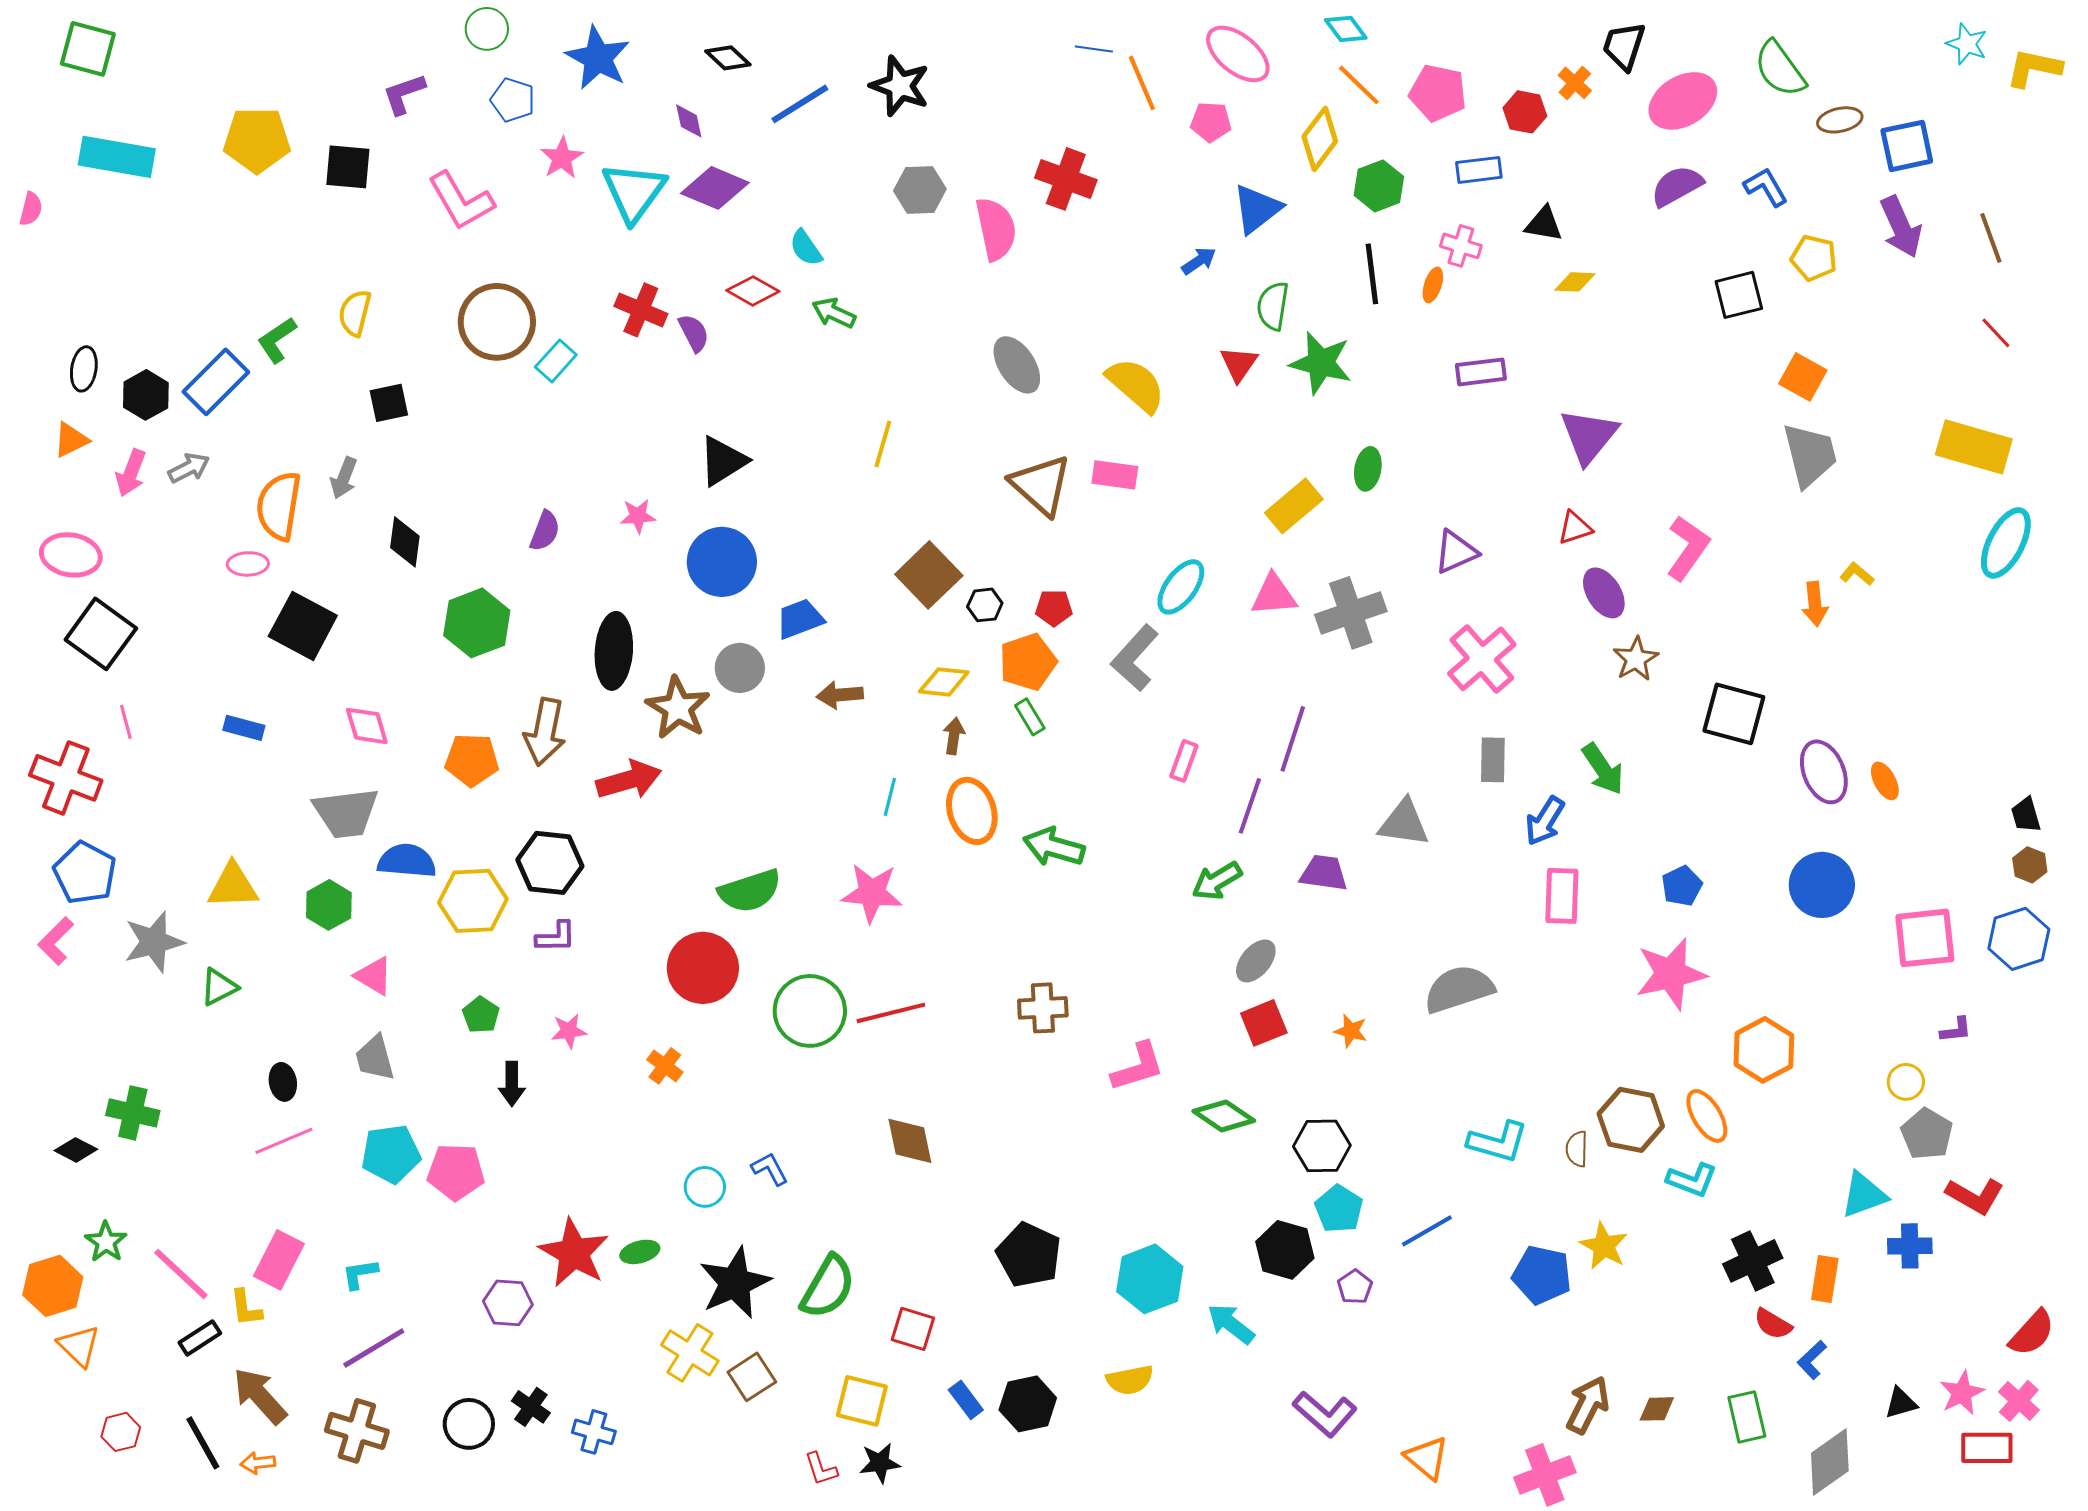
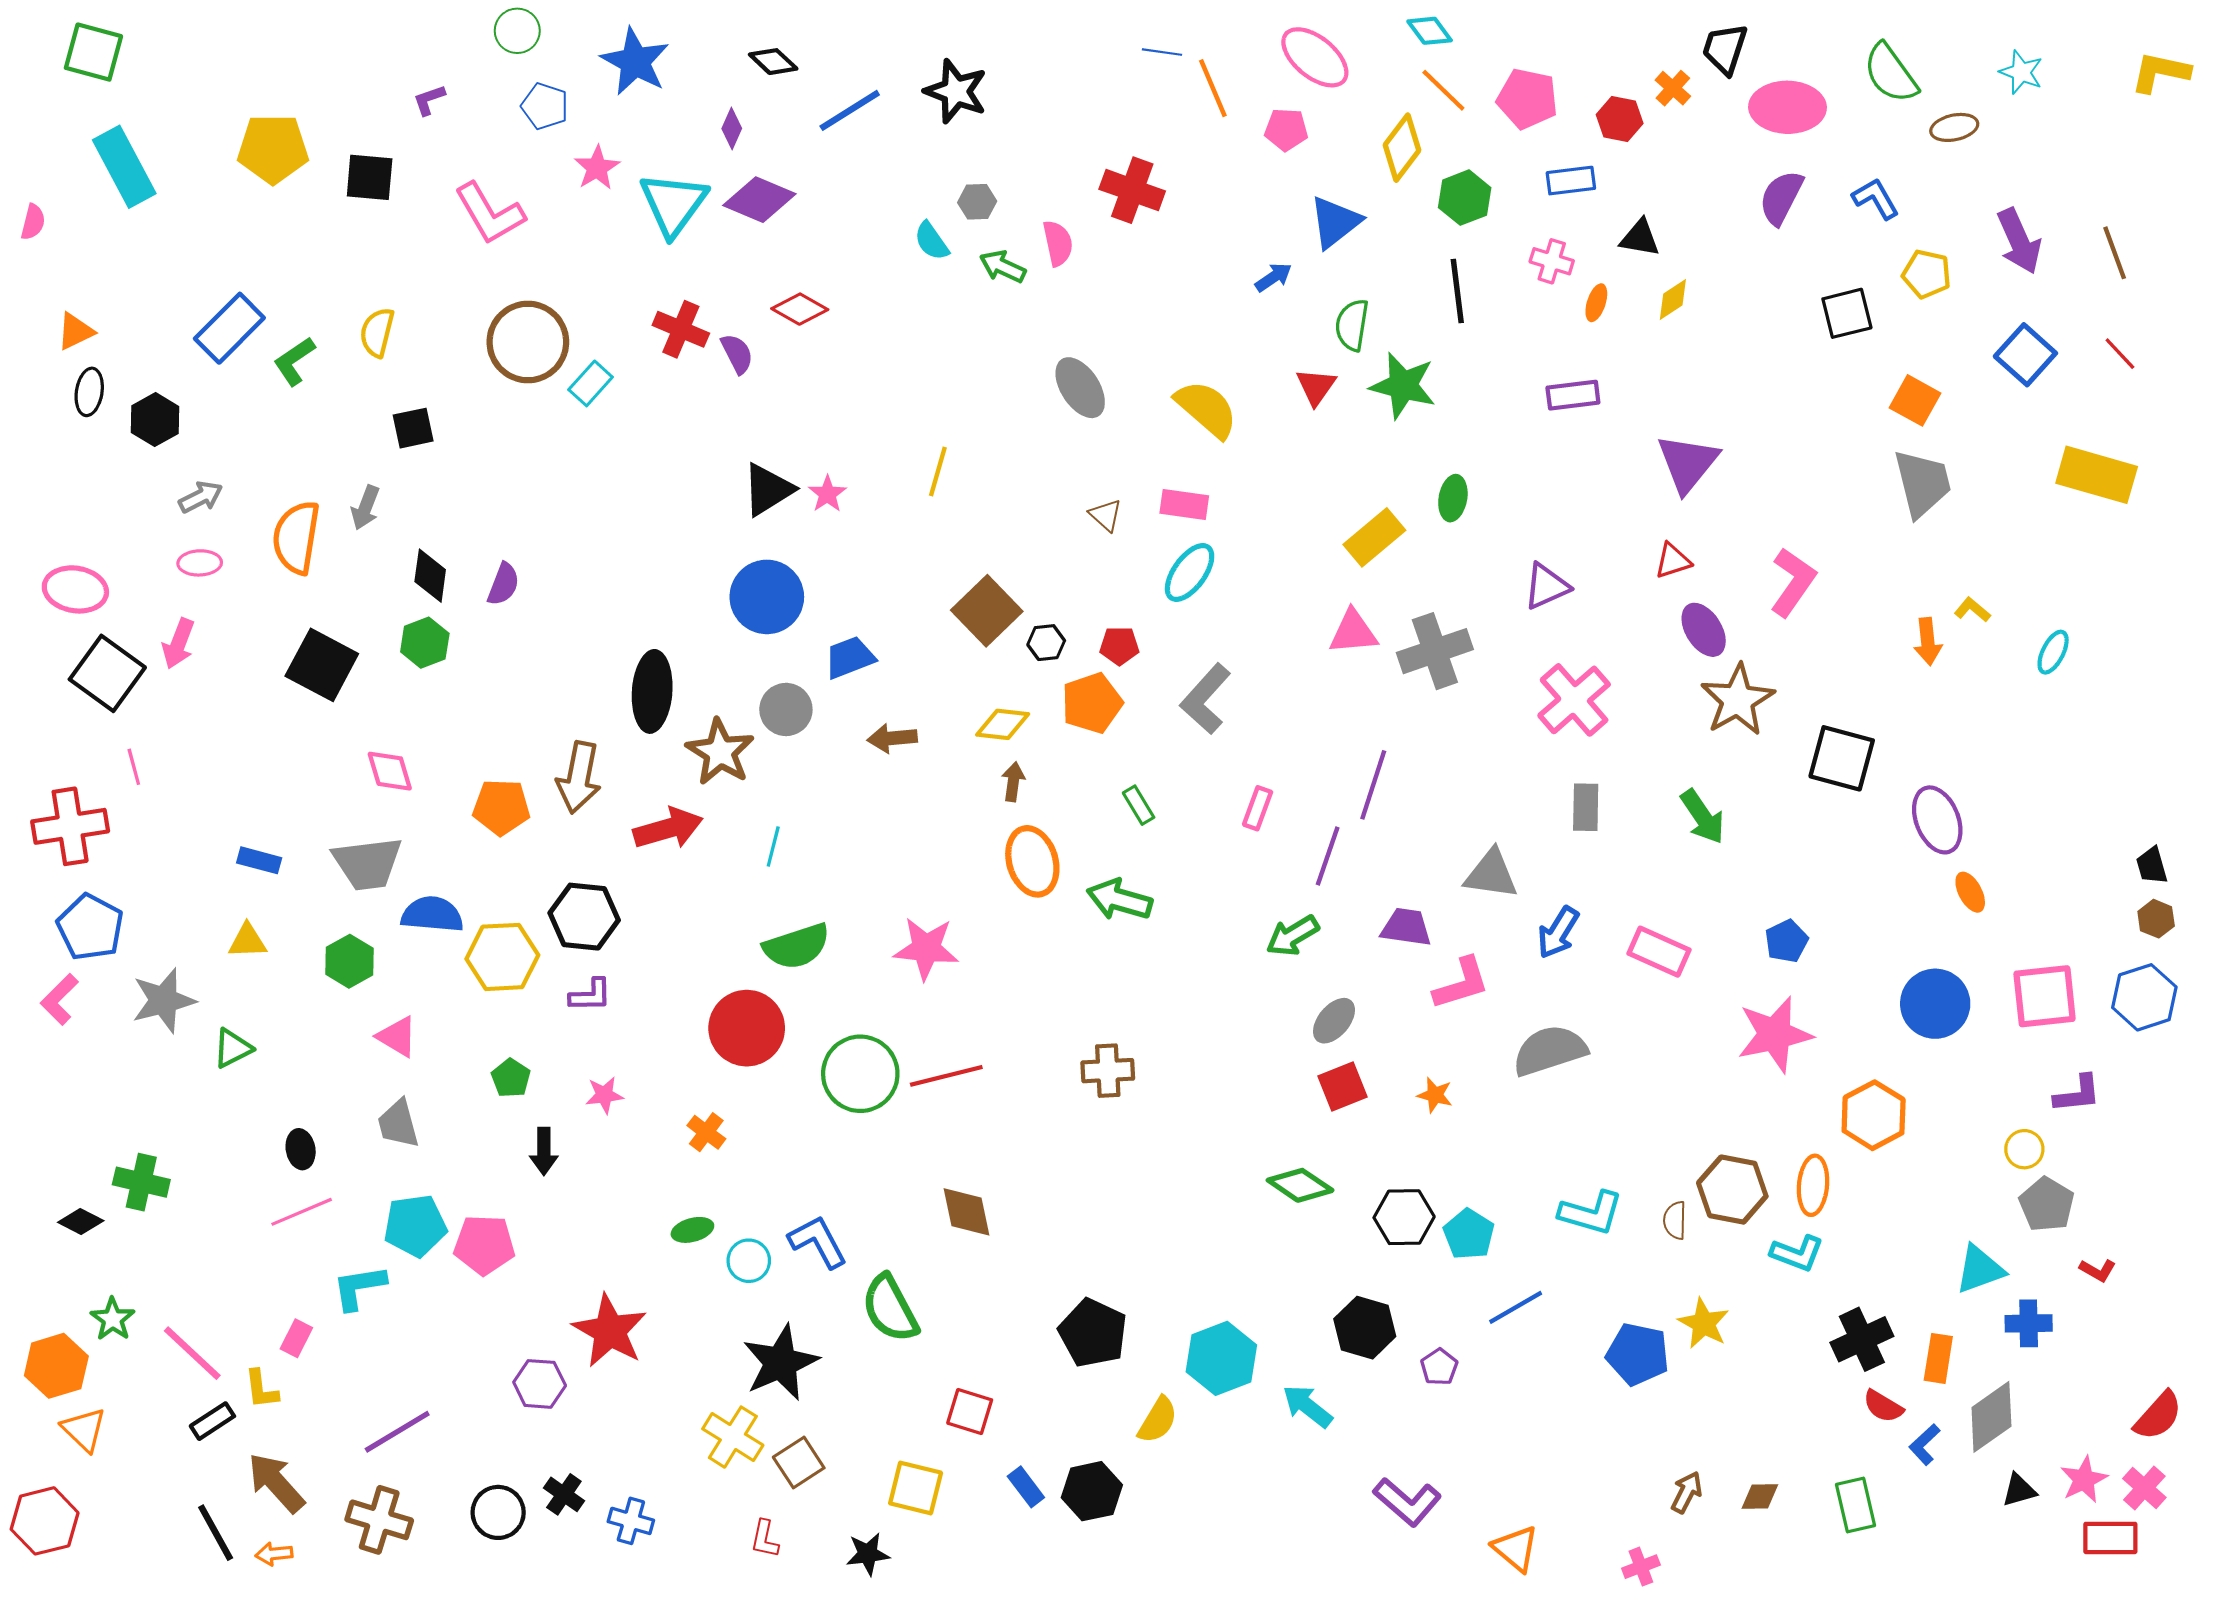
cyan star: (1967, 44) -> (2021, 72), moved
purple L-shape: (404, 94) -> (429, 100), size x0.7
pink ellipse: (1683, 101) -> (1788, 107), turned 32
purple diamond: (689, 121) -> (732, 129), turned 36
blue square: (1907, 146) -> (2025, 355), moved, turned -36
cyan rectangle: (117, 157) -> (124, 167), turned 52
purple semicircle: (1677, 186) -> (1781, 198), turned -34
gray hexagon: (920, 190) -> (977, 202), size x0.7
pink semicircle: (996, 229) -> (1058, 243), size x0.7
cyan semicircle: (806, 248) -> (931, 241), moved
yellow diamond: (1575, 282) -> (1673, 300), turned -36
orange ellipse: (1433, 285) -> (1596, 303), moved
green arrow: (834, 313) -> (1003, 267), moved
blue rectangle: (216, 382) -> (229, 328), moved
orange triangle: (71, 440) -> (75, 331), moved
pink arrow: (131, 473) -> (178, 644), moved
brown triangle: (1041, 485) -> (1106, 515), size x0.5
pink star: (638, 516) -> (827, 494), moved, turned -30
purple semicircle: (545, 531) -> (503, 584), moved
cyan ellipse: (2006, 543) -> (2053, 652), moved, size x0.6
pink ellipse: (248, 564) -> (200, 563), moved
cyan ellipse: (1181, 587) -> (1190, 572), moved
green hexagon: (477, 623) -> (425, 643), moved, size x0.7
brown star: (1636, 659) -> (1738, 700), size x1.5
green rectangle: (1030, 717) -> (1139, 805), moved
blue rectangle: (244, 728) -> (259, 860), moved
red cross: (66, 778) -> (70, 826), turned -30
orange ellipse: (1885, 781) -> (1970, 892), moved
cyan line: (890, 797) -> (773, 846), moved
blue arrow: (1545, 821) -> (1558, 933), moved
blue circle: (1822, 885) -> (1935, 1004), moved
yellow triangle: (233, 886) -> (247, 941), size x0.7
pink rectangle: (1562, 896) -> (1659, 952), turned -68
purple L-shape: (1956, 1030) -> (2077, 1094), size x1.4
pink L-shape: (1138, 1067) -> (1461, 984), moved
orange ellipse: (1707, 1116) -> (1813, 1185), turned 36
blue L-shape: (770, 1169) -> (818, 1242), size x1.5
red L-shape: (1975, 1196) -> (2098, 1270), size x0.6
cyan pentagon: (1339, 1209) -> (1469, 1234), moved
green ellipse: (640, 1252) -> (692, 1230), moved
pink rectangle: (279, 1260) -> (296, 1338), size x0.6
cyan L-shape: (360, 1274) -> (359, 1287), moved, size x1.4
green semicircle: (828, 1287) -> (890, 1309), moved, turned 122
yellow semicircle: (1130, 1380) -> (1158, 1420), moved, turned -48
brown arrow: (1588, 1405) -> (1687, 1492), size x0.7
red hexagon: (121, 1432) -> (45, 1521), moved, size x1.6
gray diamond: (1830, 1462) -> (1991, 1417), moved
black star: (880, 1463) -> (868, 1554), moved
red L-shape: (821, 1469) -> (765, 1539), moved, turned 30
pink cross: (1545, 1475) -> (1641, 1567), size x0.6

